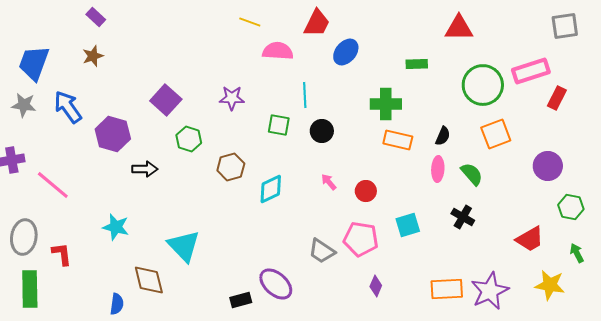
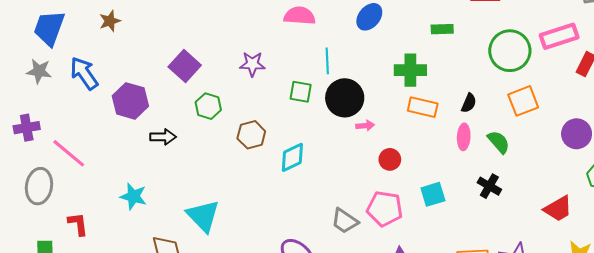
black circle: (322, 131) -> (345, 98), size x1.6
pink arrow: (329, 182) -> (365, 126), moved, turned 126
gray ellipse: (24, 237) -> (39, 186), moved

